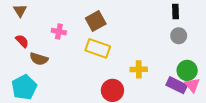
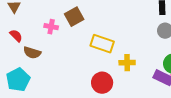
brown square: (96, 21) -> (74, 17), moved
yellow rectangle: (98, 48) -> (102, 44), moved

